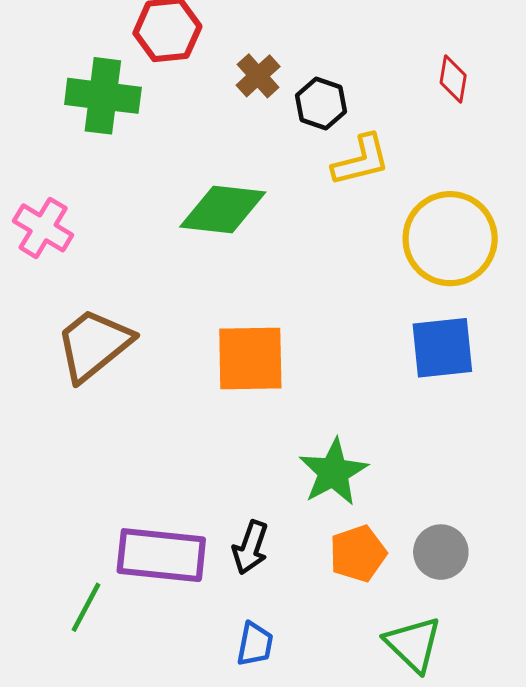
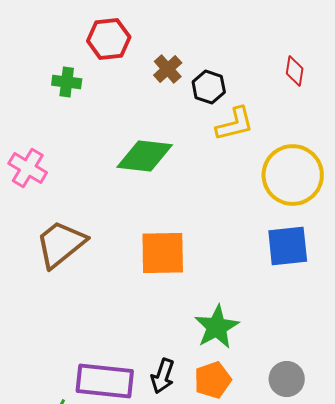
green cross: (103, 96) -> (67, 82), size x0.6
orange pentagon: (358, 554) -> (213, 380), moved

